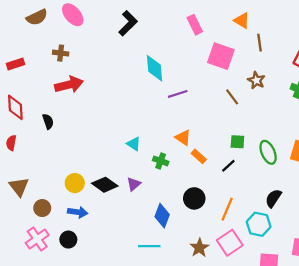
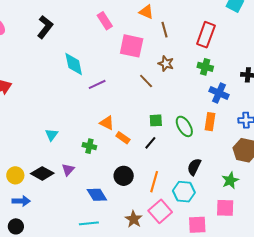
cyan triangle: (134, 144) -> (52, 135), moved, turned 40
blue diamond: (162, 216) -> (97, 195), turned -45

